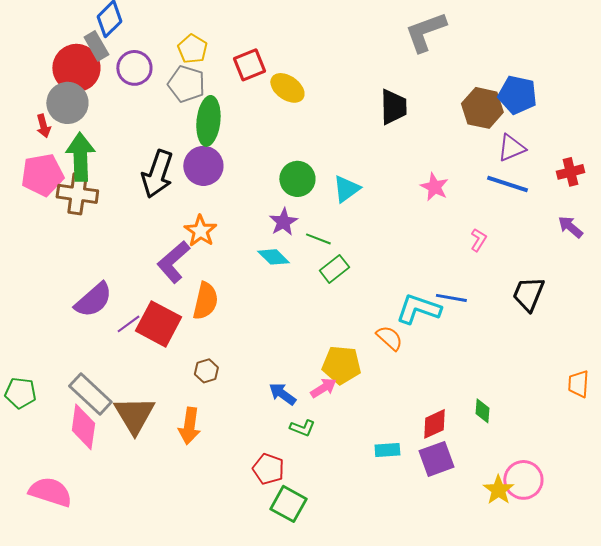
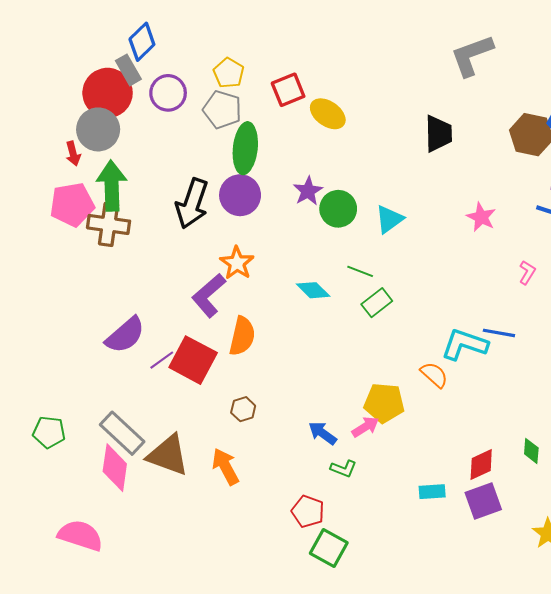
purple star: (283, 222) -> (308, 191), moved
brown triangle: (134, 415) -> (168, 455), turned -39
orange arrow: (189, 426) -> (225, 467), turned 144

